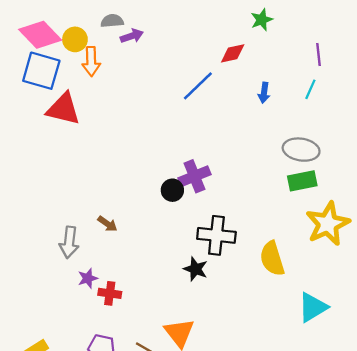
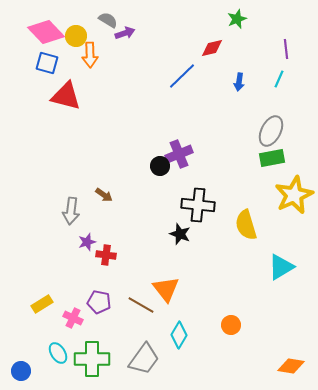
gray semicircle: (112, 21) -> (108, 20), turned 36
blue square: (41, 71) -> (47, 63), size x0.7
gray ellipse: (301, 150) -> (271, 131), turned -72

